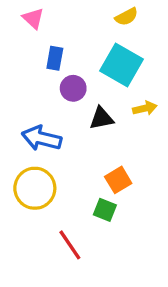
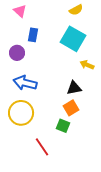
purple circle: (73, 88) -> (17, 53), moved
yellow arrow: (145, 108) -> (87, 65), turned -144
black triangle: (101, 118) -> (74, 88), moved

